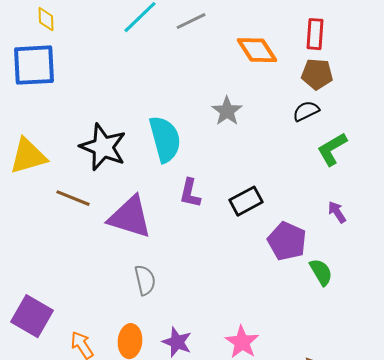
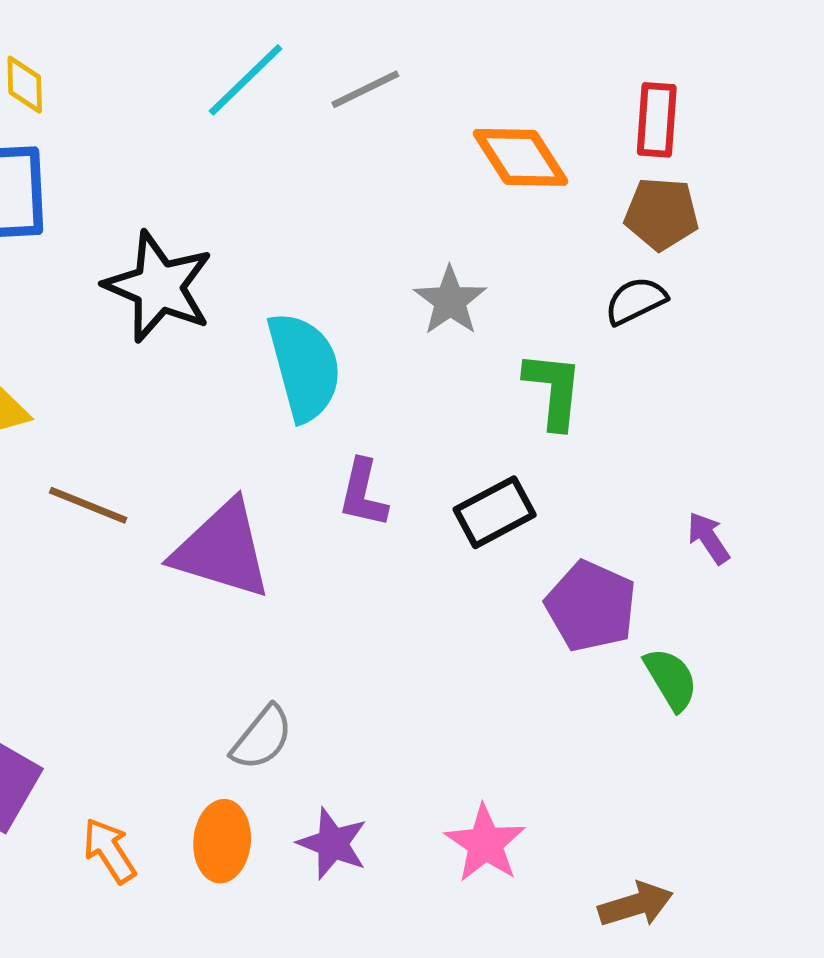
black star: (103, 147) -> (159, 287), moved
green L-shape: (332, 149) -> (553, 390), moved, turned 126
gray semicircle: (145, 280) -> (262, 738), moved, turned 52

